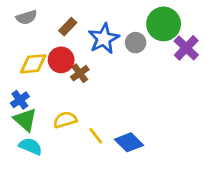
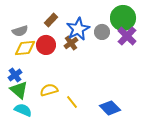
gray semicircle: (27, 17) -> (20, 31), moved
purple cross: (186, 48) -> (127, 36), moved
brown cross: (80, 73) -> (71, 43), moved
blue diamond: (129, 142) -> (110, 108), moved

